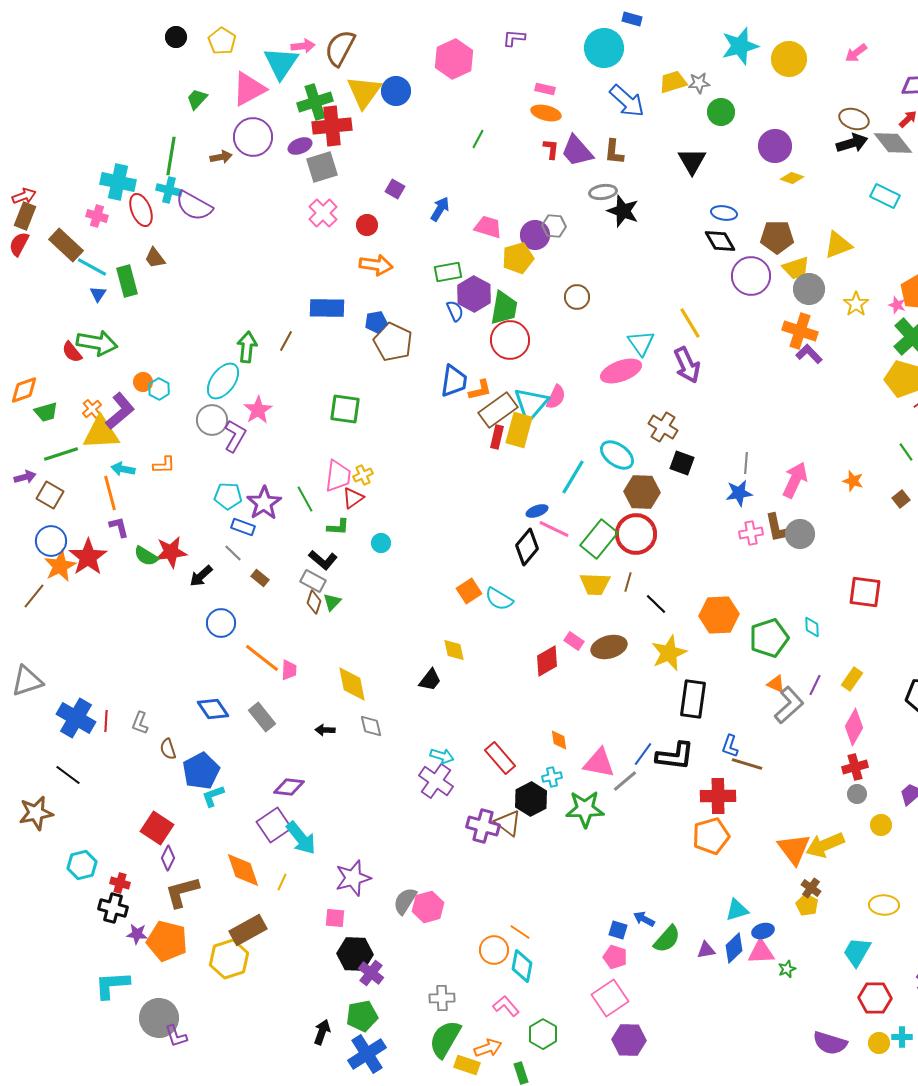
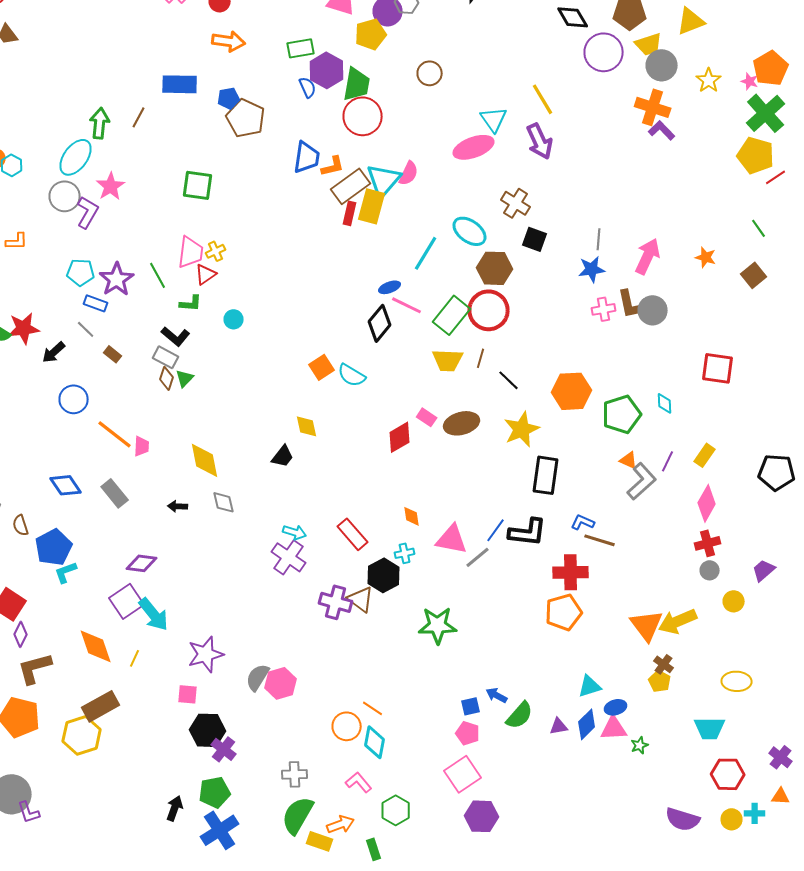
brown square: (901, 499) -> (754, 275), size x1.4
blue L-shape: (730, 746) -> (583, 522), turned 95
green star: (585, 809) -> (438, 625), moved
blue square: (618, 930) -> (471, 706), turned -30
cyan trapezoid: (857, 952) -> (710, 728), turned -120

